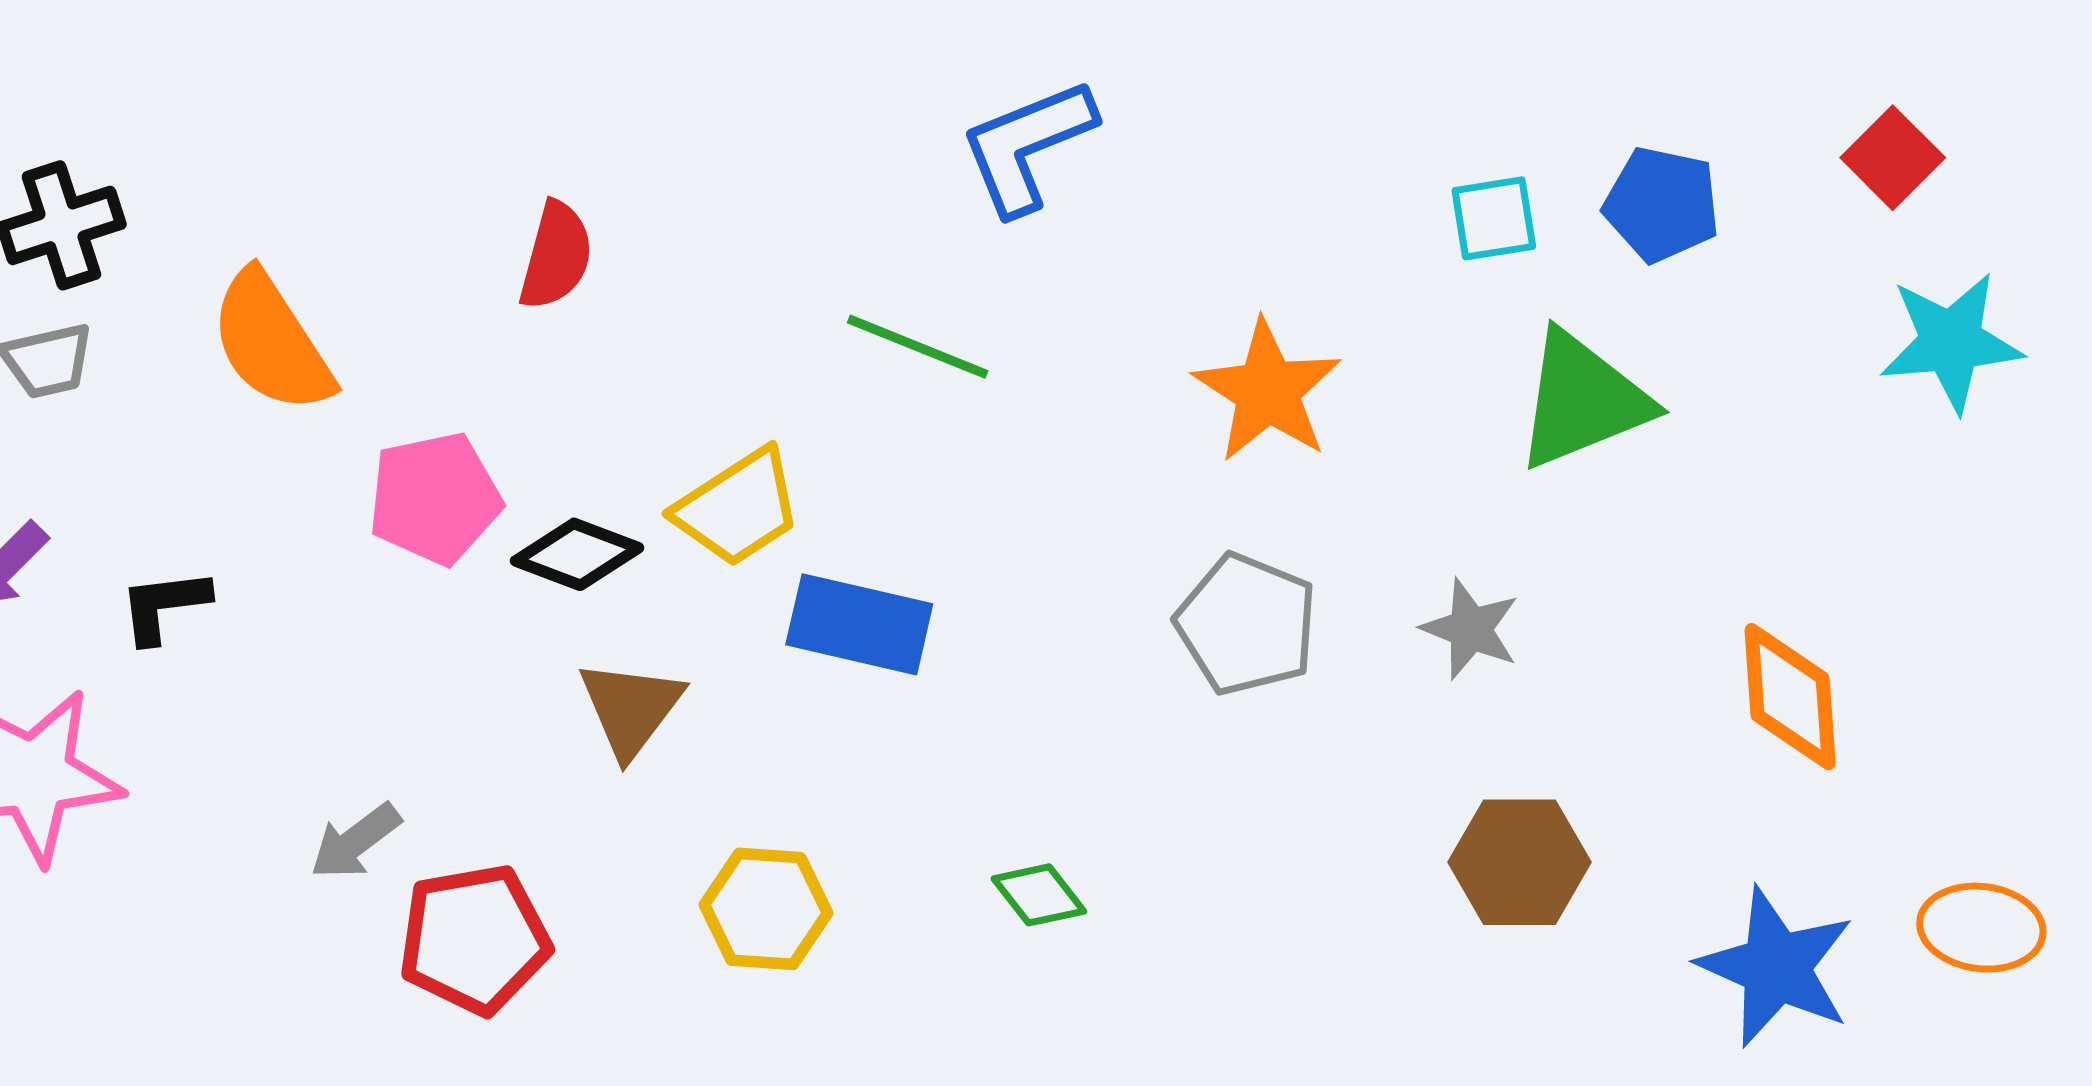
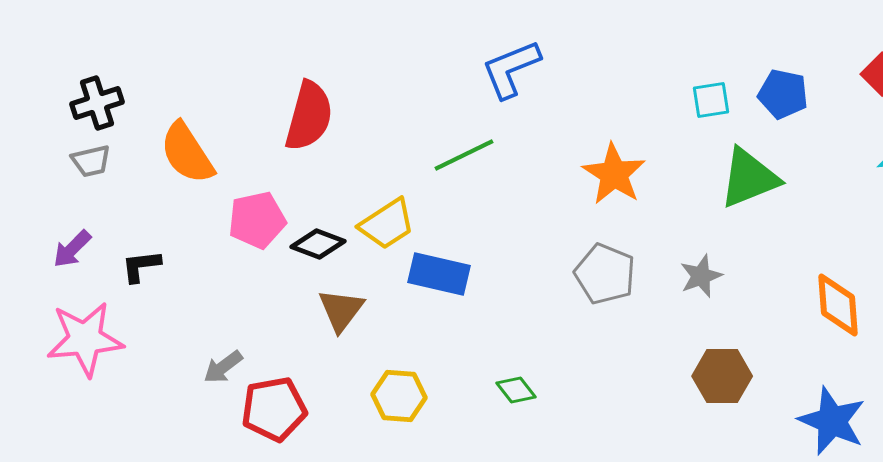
red semicircle: (556, 256) -> (309, 116), size x1.5
green line: (918, 347) -> (464, 155), turned -48
gray star: (1470, 629) -> (701, 276), turned 30

